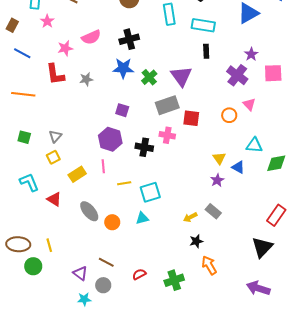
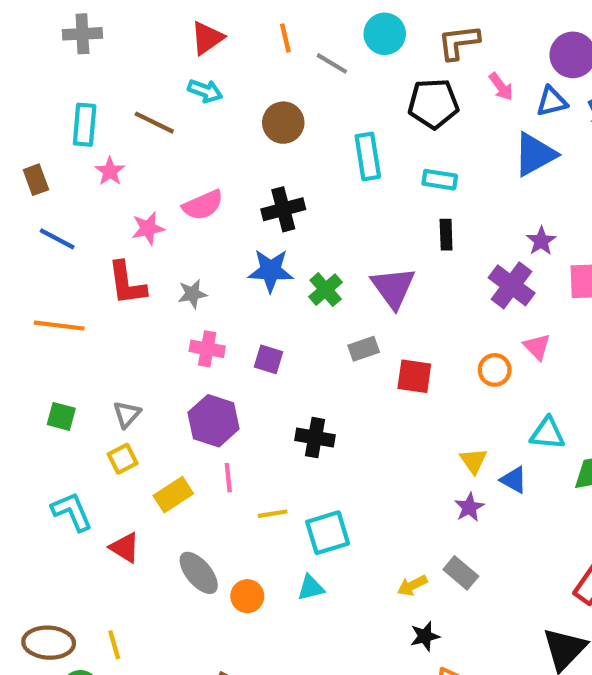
brown rectangle: (12, 25) -> (36, 180), turned -48
cyan rectangle: (203, 25) -> (440, 180), size x0.7
gray rectangle: (167, 105) -> (364, 349), size x0.6
pink cross: (167, 135) -> (207, 349), moved
purple hexagon: (110, 139) -> (213, 421), moved

